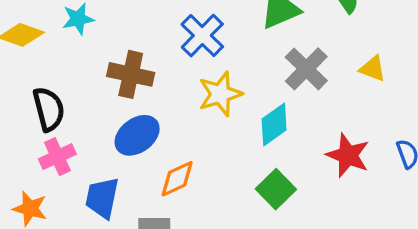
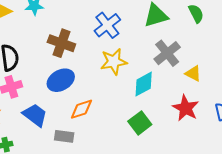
yellow triangle: (373, 69) -> (193, 73), moved
blue trapezoid: (102, 198) -> (35, 115), turned 108

